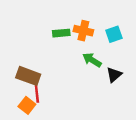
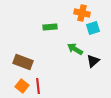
orange cross: (83, 31) -> (82, 13), moved
red line: (37, 93) -> (38, 86), moved

